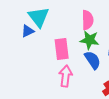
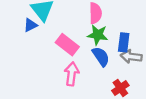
pink rectangle: (62, 49) -> (67, 45), turned -45

